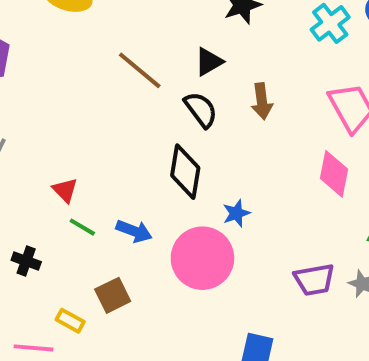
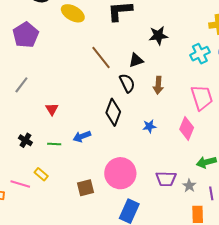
blue star: (236, 213) -> (149, 126), moved
green line: (82, 227) -> (54, 144), moved, turned -40
blue arrow: (134, 231) -> (82, 136), turned 126
pink circle: (202, 258) -> (120, 173), moved
brown square: (113, 295) -> (85, 188), moved

